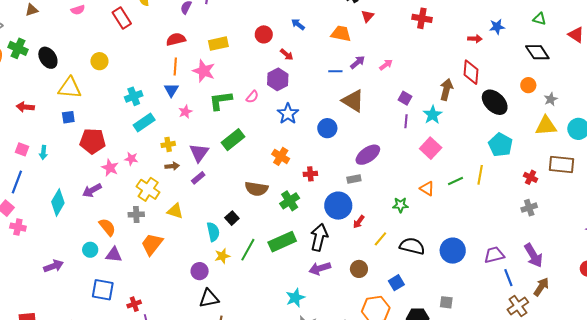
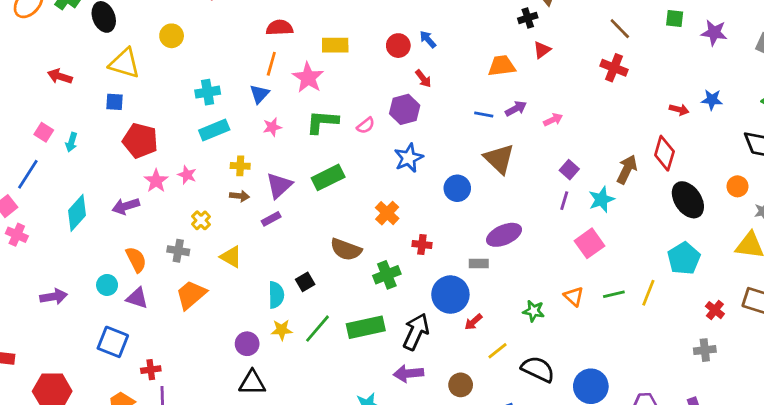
blue arrow: (298, 24) -> (428, 39), moved
orange trapezoid: (341, 34) -> (502, 66), turned -30
yellow cross: (148, 189) -> (201, 220), size x0.6

